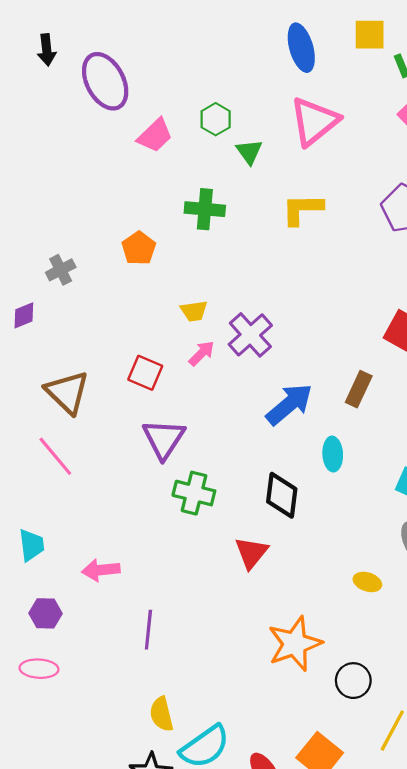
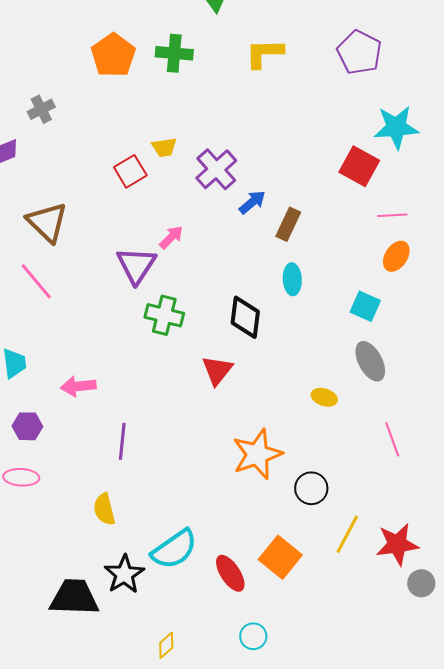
orange pentagon: (139, 248) -> (113, 55), moved, size x1.4
pink arrow: (202, 353) -> (171, 237), moved
red square: (145, 373) -> (130, 171), moved, turned 36
brown rectangle: (359, 389) -> (288, 224), moved
blue arrow: (289, 404) -> (252, 202), moved, size x0.6
yellow semicircle: (161, 714) -> (104, 509), moved

